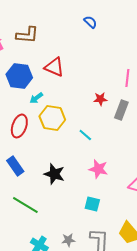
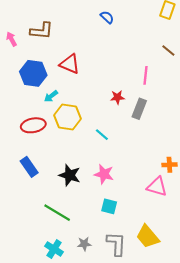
red ellipse: (19, 126) -> (33, 125), turned 60
pink star: (98, 169) -> (104, 174), moved
green line: (25, 205) -> (57, 213), moved

